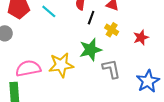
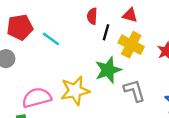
cyan line: (49, 11) -> (51, 39), moved
yellow cross: (112, 30) -> (131, 45), size x1.5

